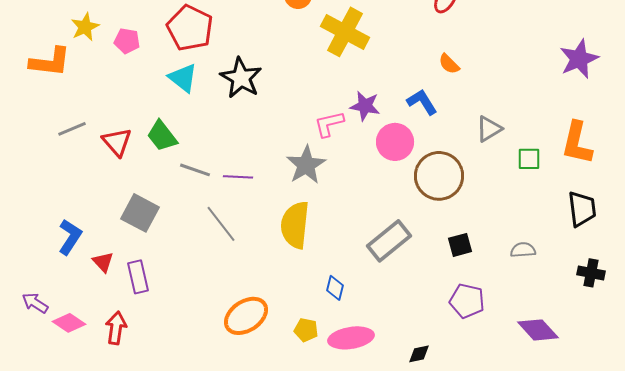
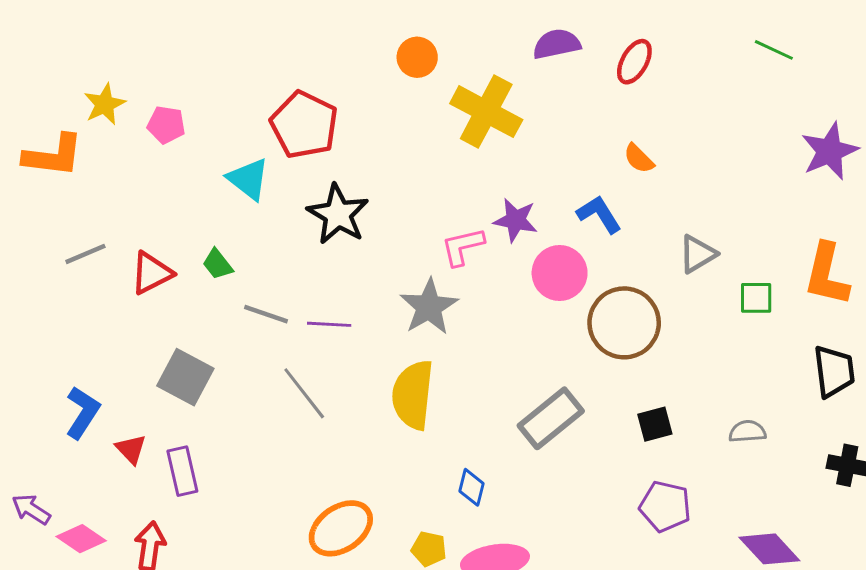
red pentagon: (190, 28) -> (304, 125), moved
black star: (241, 78) -> (338, 214), moved
green trapezoid: (162, 136) -> (218, 264), size x0.7
red triangle: (117, 142) -> (152, 273), turned 44

